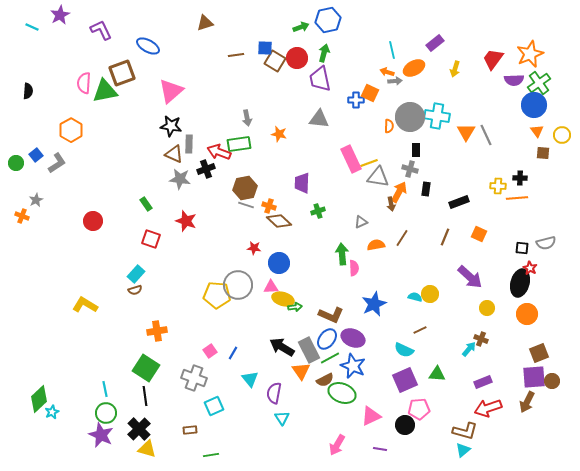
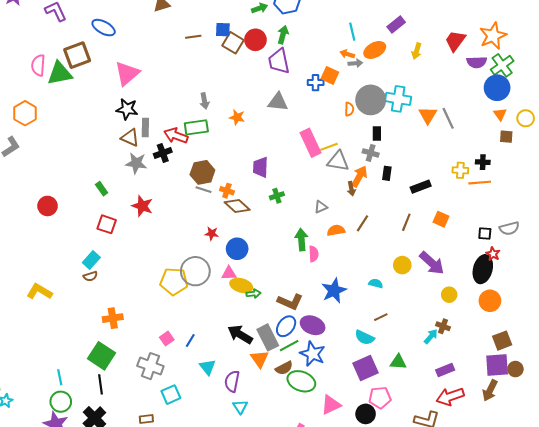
yellow circle: (430, 294) -> (402, 265), moved

